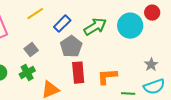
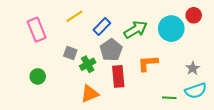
gray square: (31, 50) -> (70, 53), turned -32
green cross: (27, 73) -> (88, 64), moved
orange L-shape: (107, 77) -> (148, 63), moved

